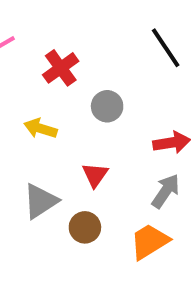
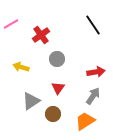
gray circle: (107, 106) -> (57, 59), moved
yellow arrow: (41, 128) -> (21, 67), moved

